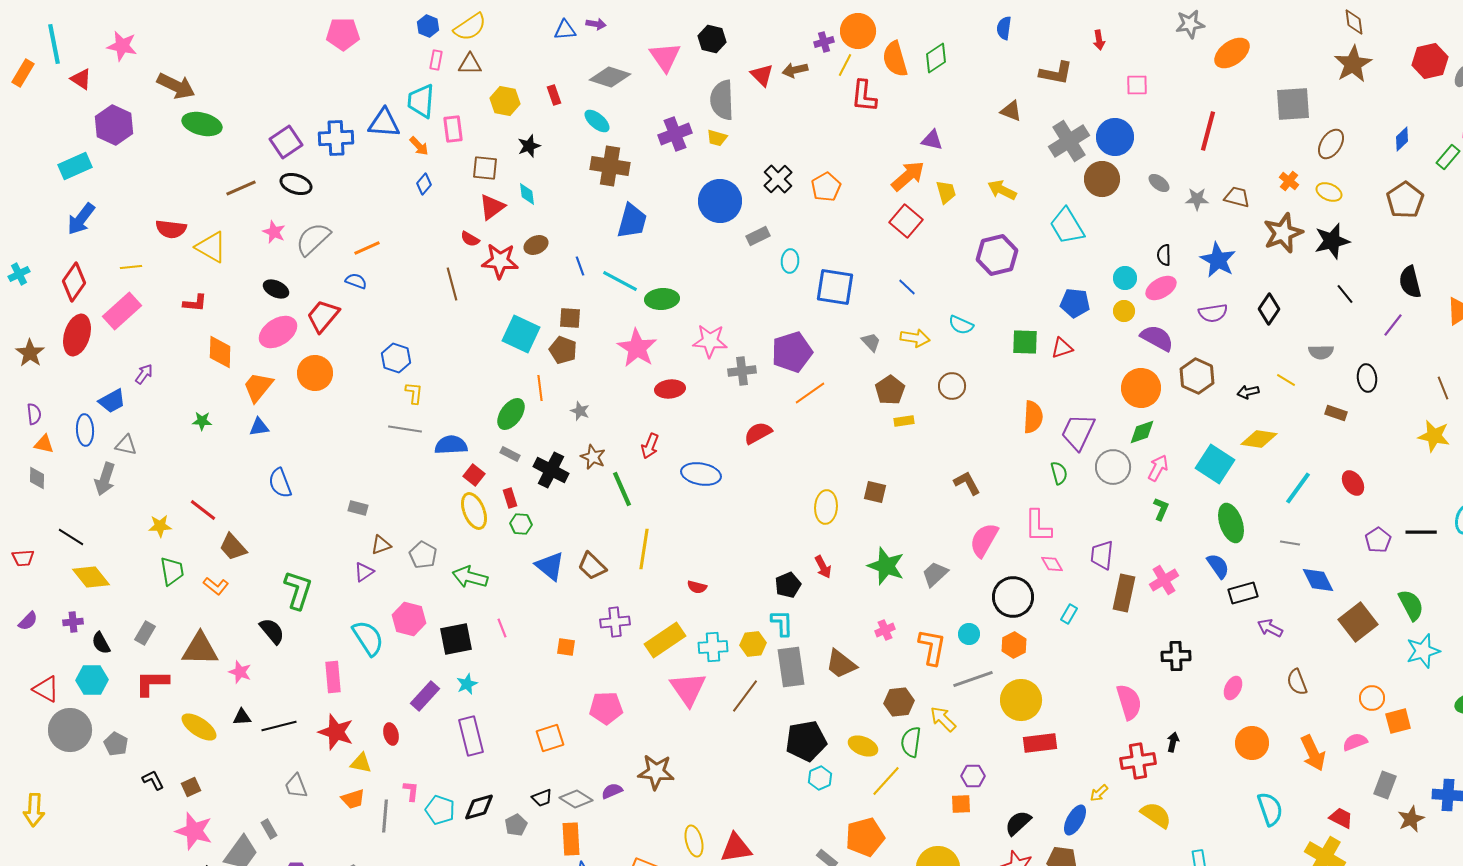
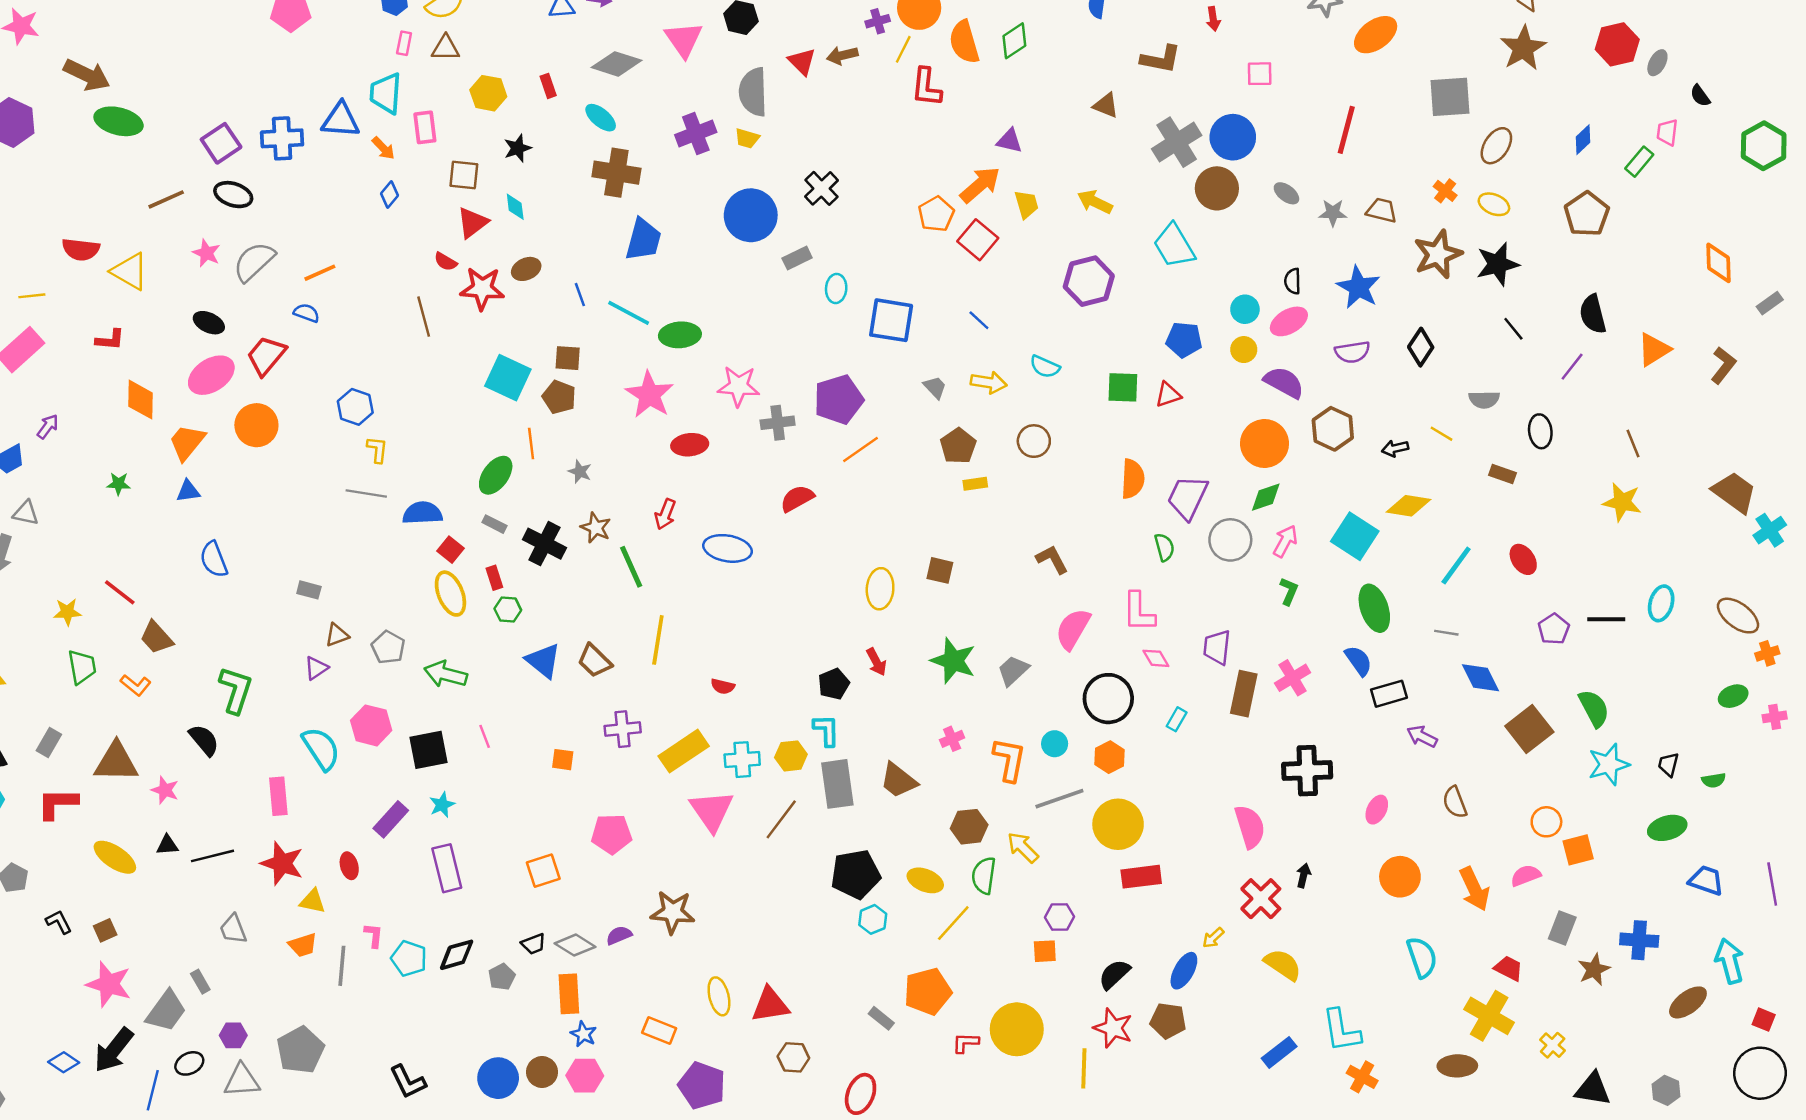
orange pentagon: (826, 187) -> (936, 214), moved
black cross: (1176, 656) -> (1307, 771), size x1.4
red cross: (1138, 761) -> (1261, 899), turned -36

